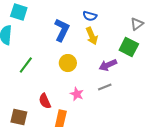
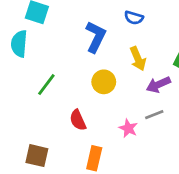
yellow arrow: (92, 36) -> (138, 59), moved
pink star: (77, 94) -> (128, 128), moved
red semicircle: (45, 101) -> (78, 120), moved

